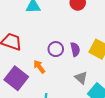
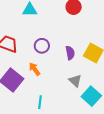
purple circle: (56, 49) -> (42, 46), moved

